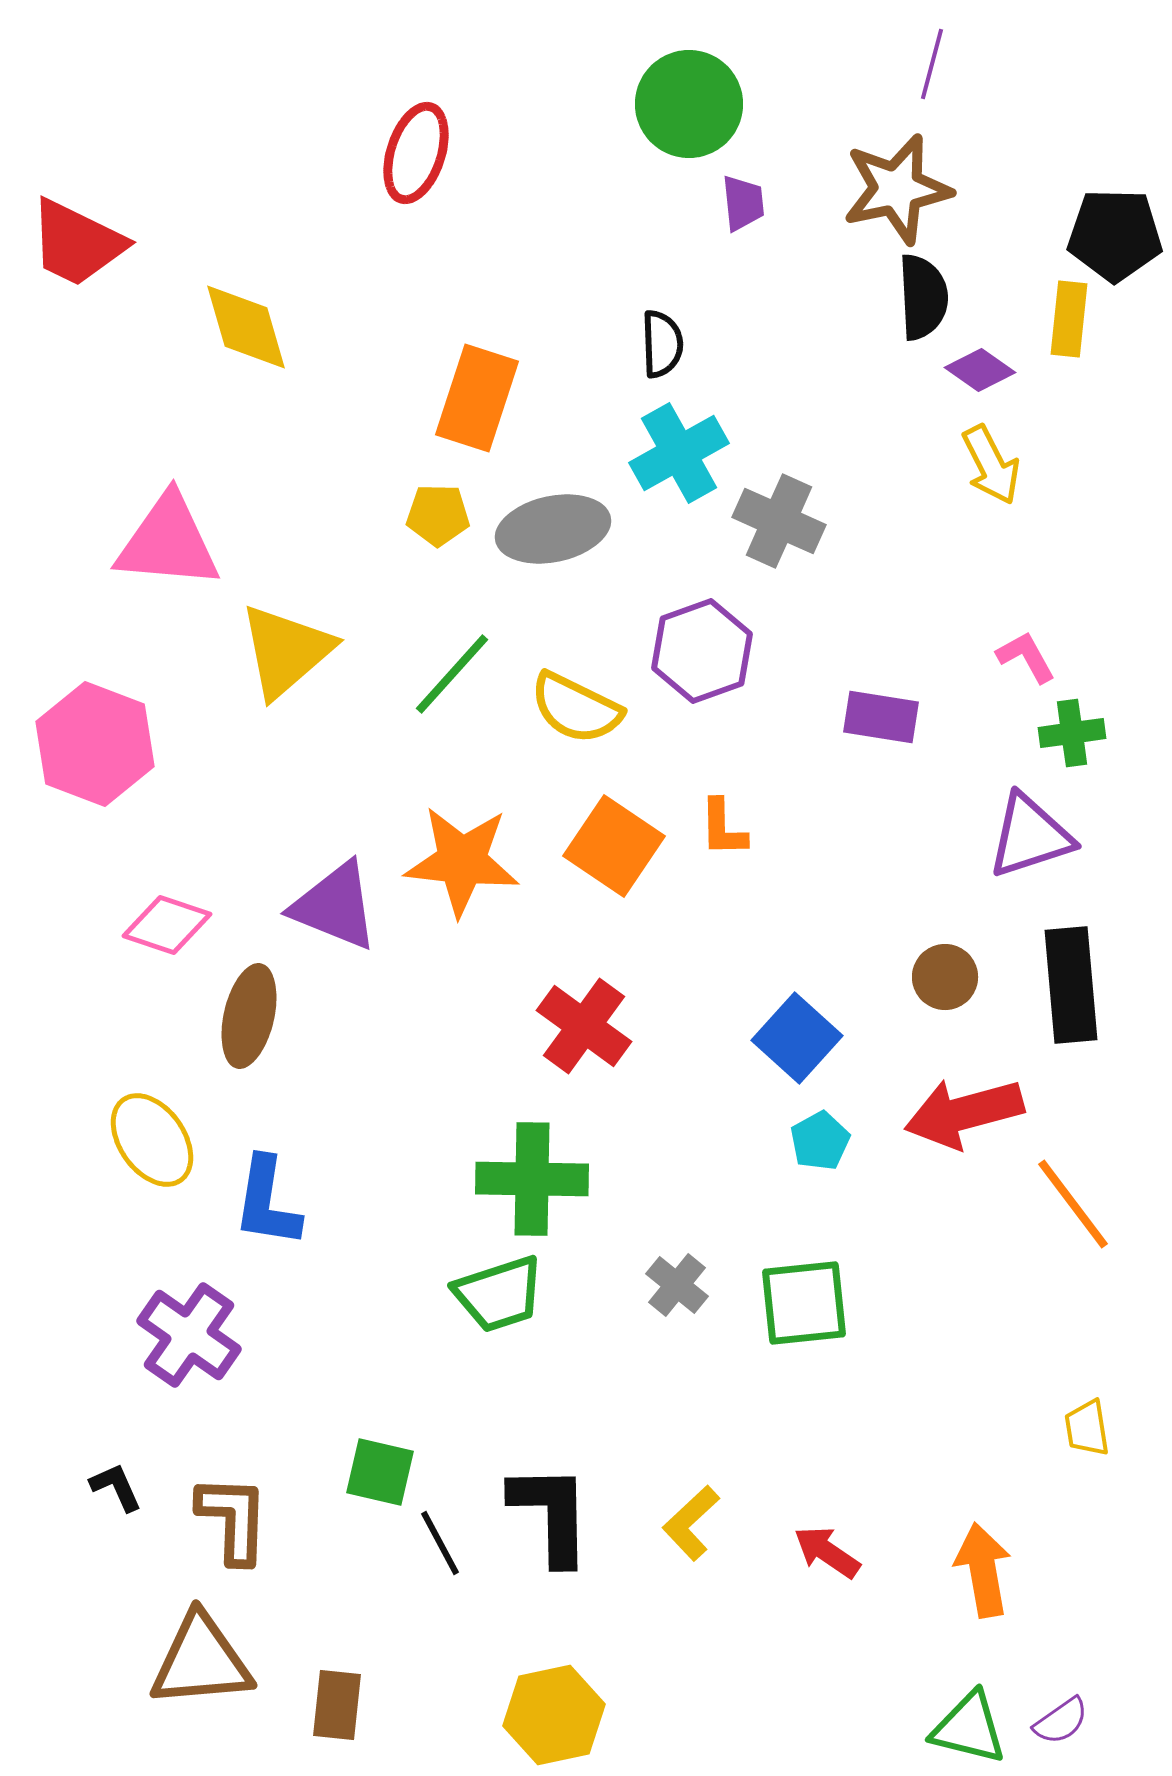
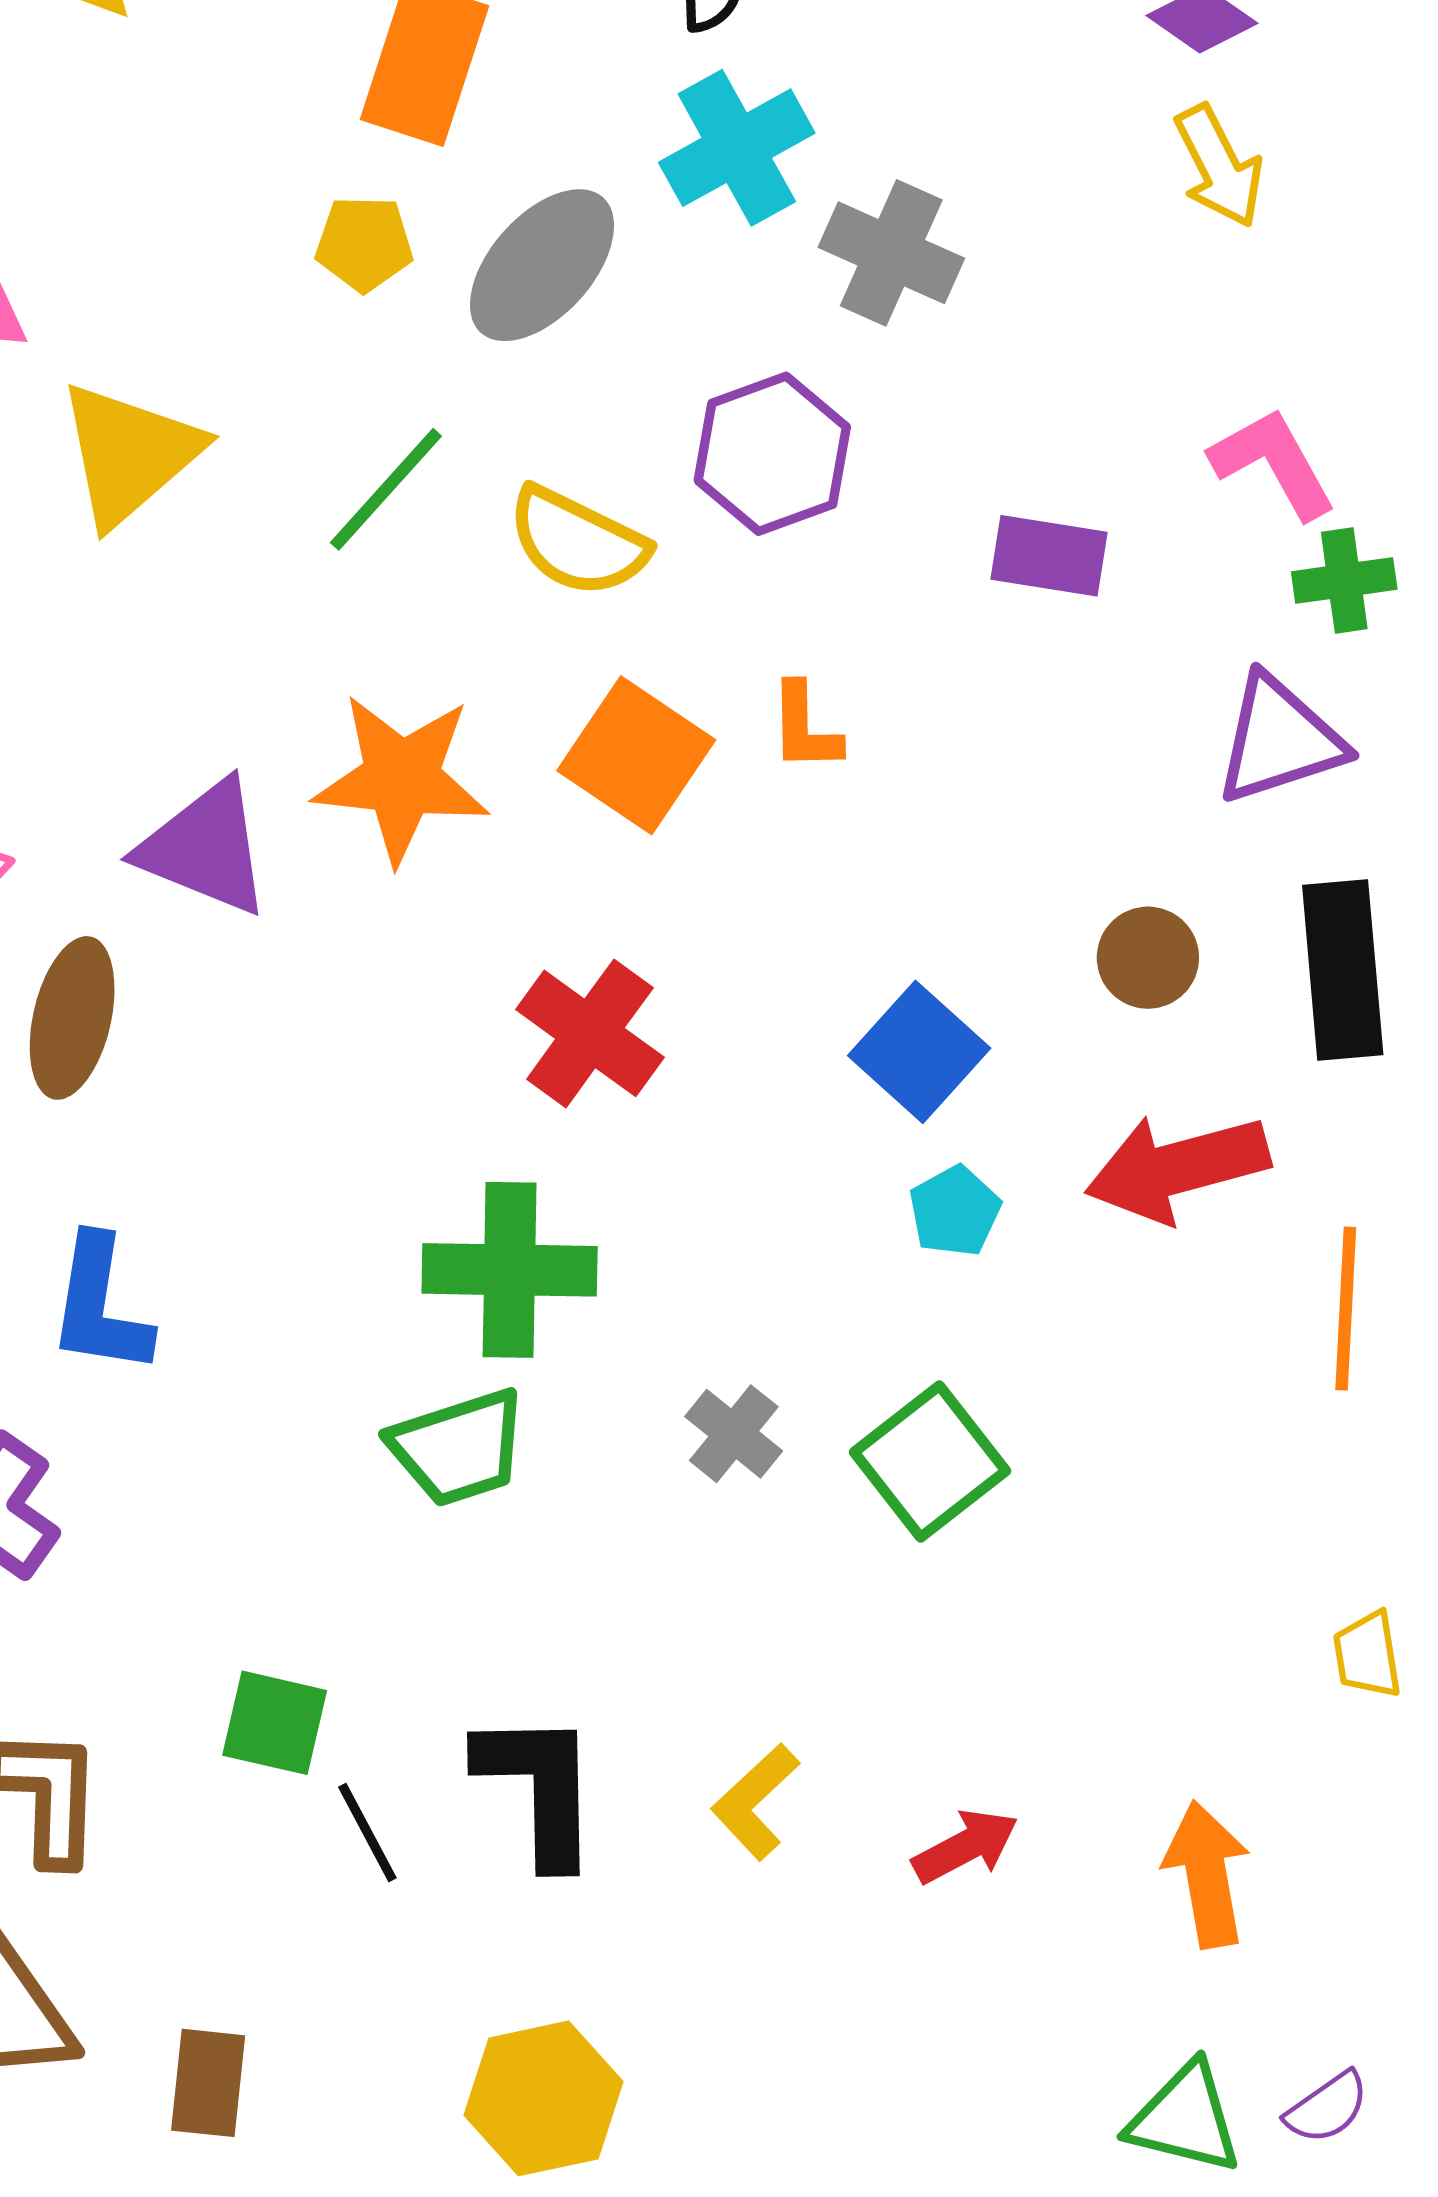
gray ellipse: (553, 529) -> (542, 265), turned -36
pink L-shape: (1026, 657) -> (1273, 463), size x1.4
orange line: (1073, 1204) -> (1346, 1309), turned 40
green square: (804, 1303) -> (930, 1462), turned -32
red arrow: (827, 1552) -> (966, 1846), turned 118

